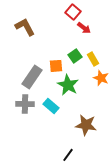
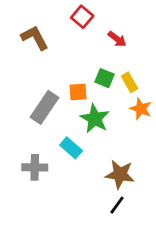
red square: (73, 12) -> (82, 17), moved
green square: (75, 56) -> (105, 78), turned -32
gray cross: (25, 104) -> (35, 167), moved
black line: (68, 155) -> (117, 205), moved

